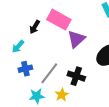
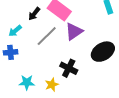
blue cross: (25, 69) -> (11, 52), moved
gray line: (49, 73) -> (47, 36), moved

